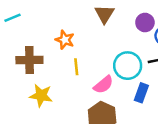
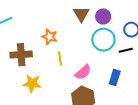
purple circle: (145, 22) -> (103, 16), moved
cyan circle: (128, 66) -> (103, 40), moved

